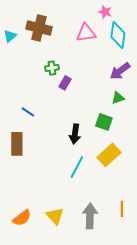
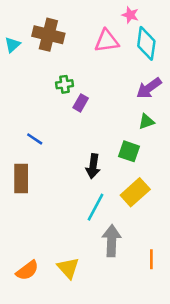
gray arrow: (90, 216) -> (112, 241), moved

